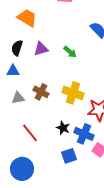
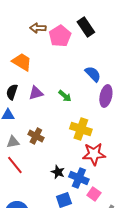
yellow cross: (73, 93) -> (81, 129), moved
red line: (30, 133) -> (15, 165), moved

